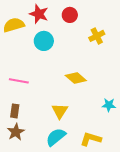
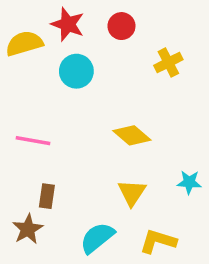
brown rectangle: (15, 111) -> (47, 196), moved
yellow triangle: (60, 111) -> (132, 193), moved

